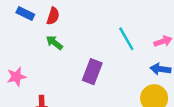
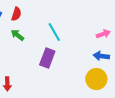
cyan line: (126, 39) -> (54, 32), moved

